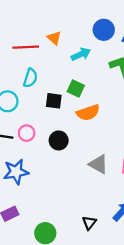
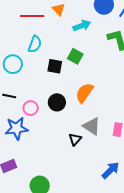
orange semicircle: (88, 113) -> (84, 93), moved, turned 140
pink circle: (27, 133) -> (31, 108), moved
black triangle: (89, 223) -> (75, 139), moved

